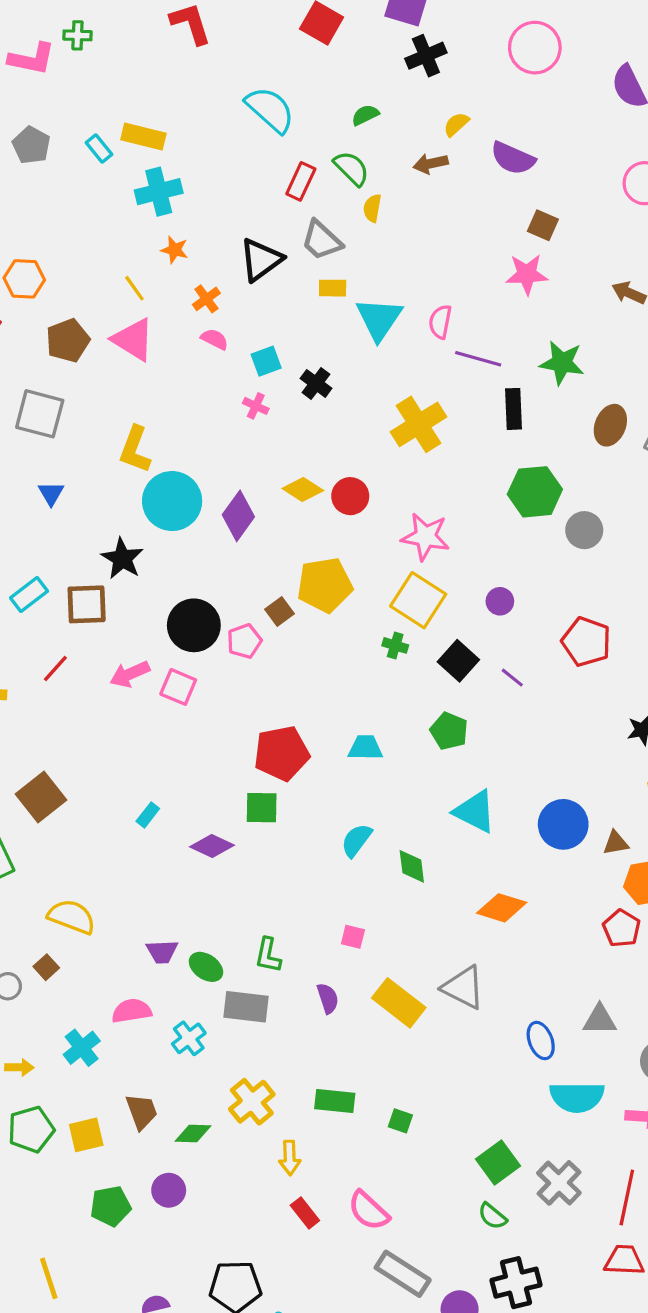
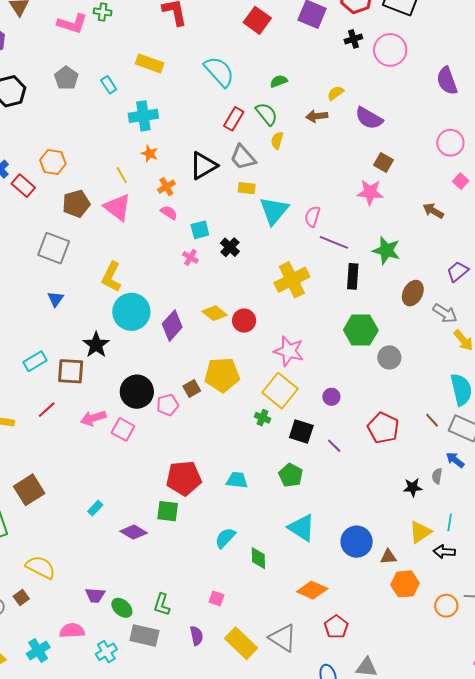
black cross: (426, 56) -> (353, 39), moved, size x0.7
yellow rectangle: (143, 137) -> (150, 63), moved
black square: (458, 661) -> (301, 432), turned -30
red pentagon: (622, 928) -> (336, 627), moved

